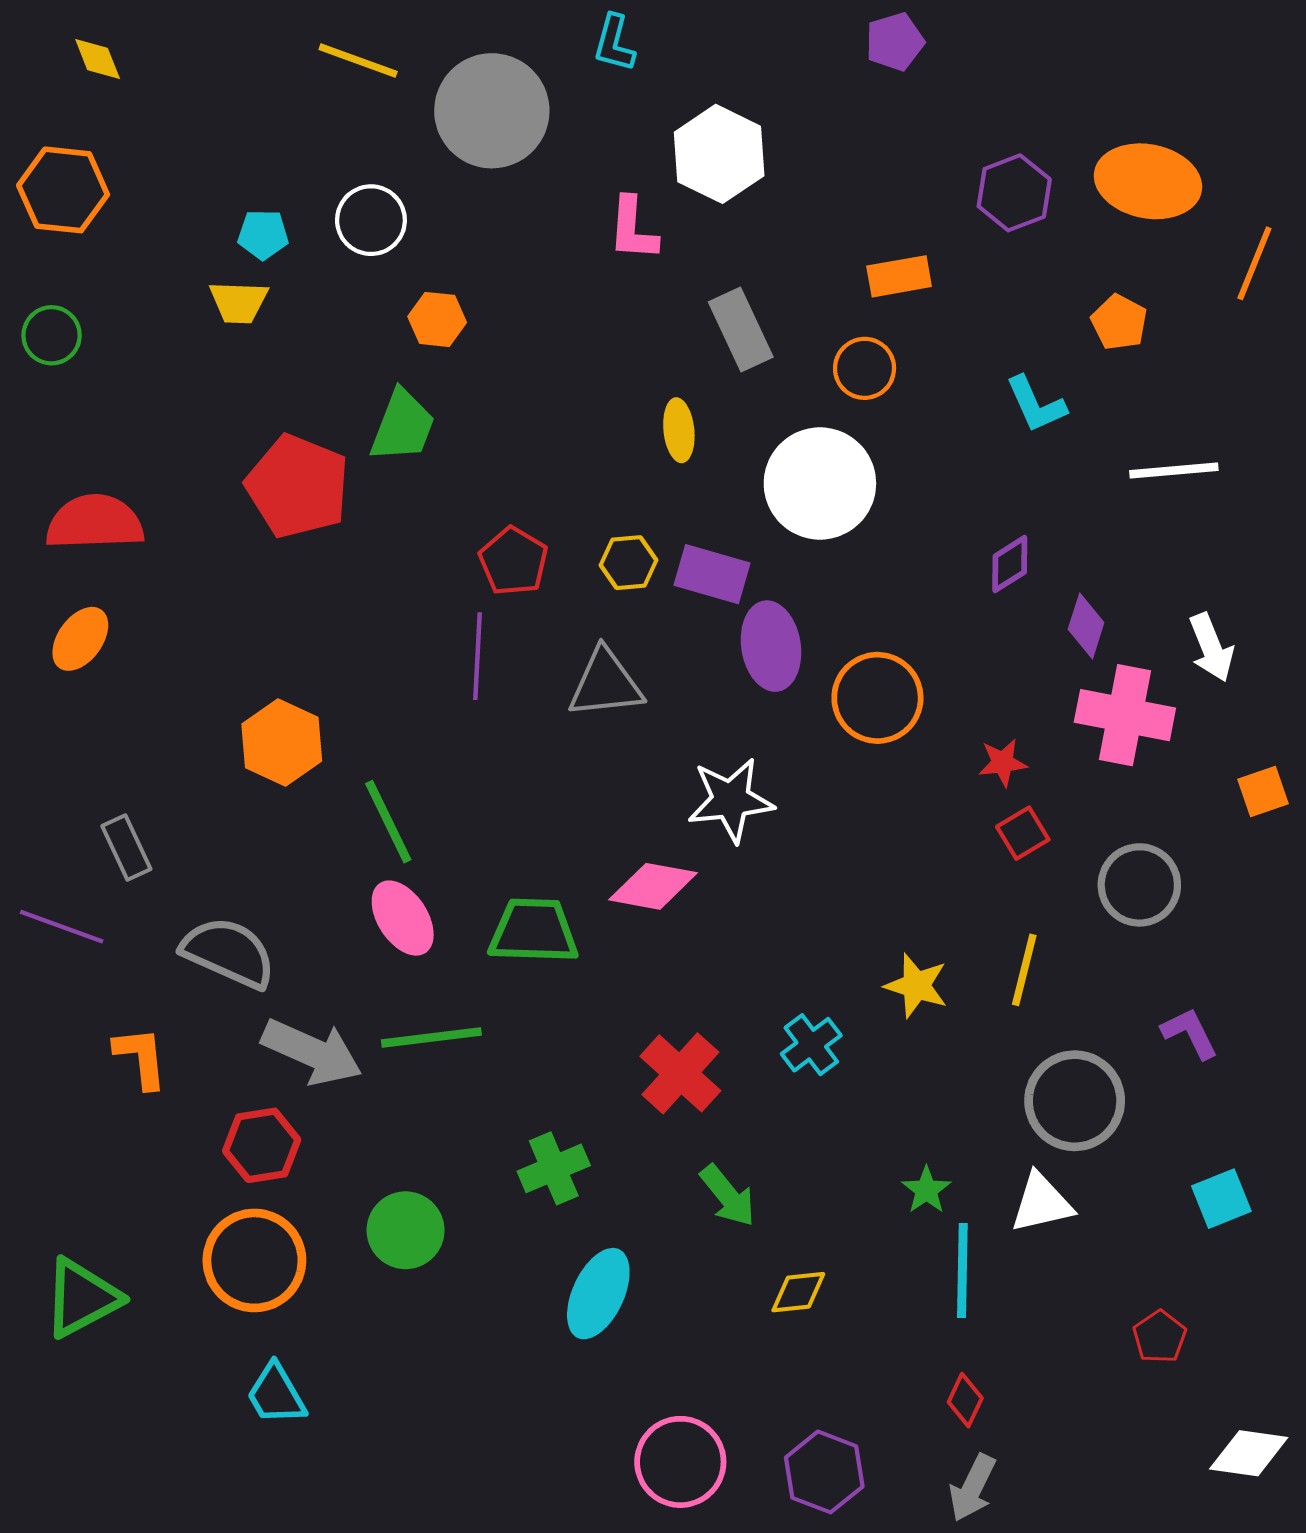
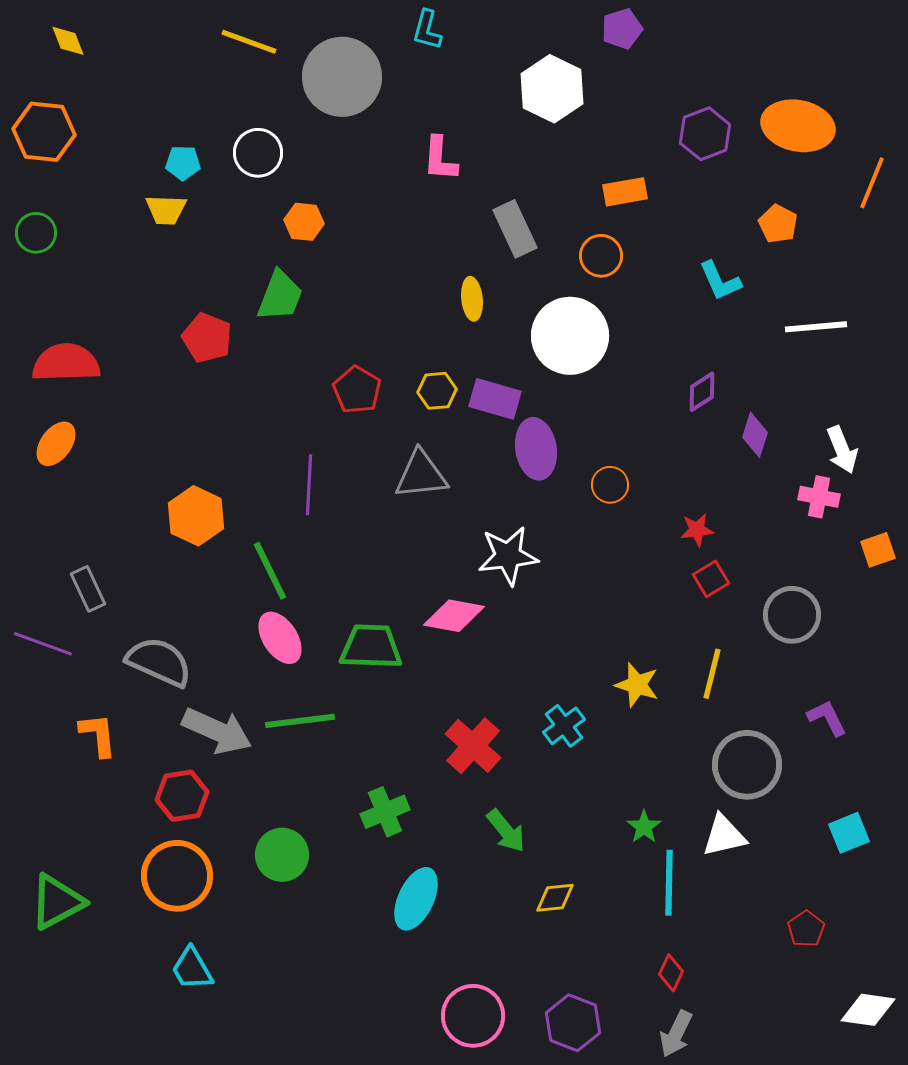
white hexagon: (719, 154) -> (552, 89), moved
red pentagon: (298, 486) -> (207, 338), size x0.7
purple line: (477, 656) -> (309, 485), moved
orange circle: (877, 698) -> (610, 485), size x0.6
pink cross: (1125, 715) -> (819, 497), moved, size x0.6

